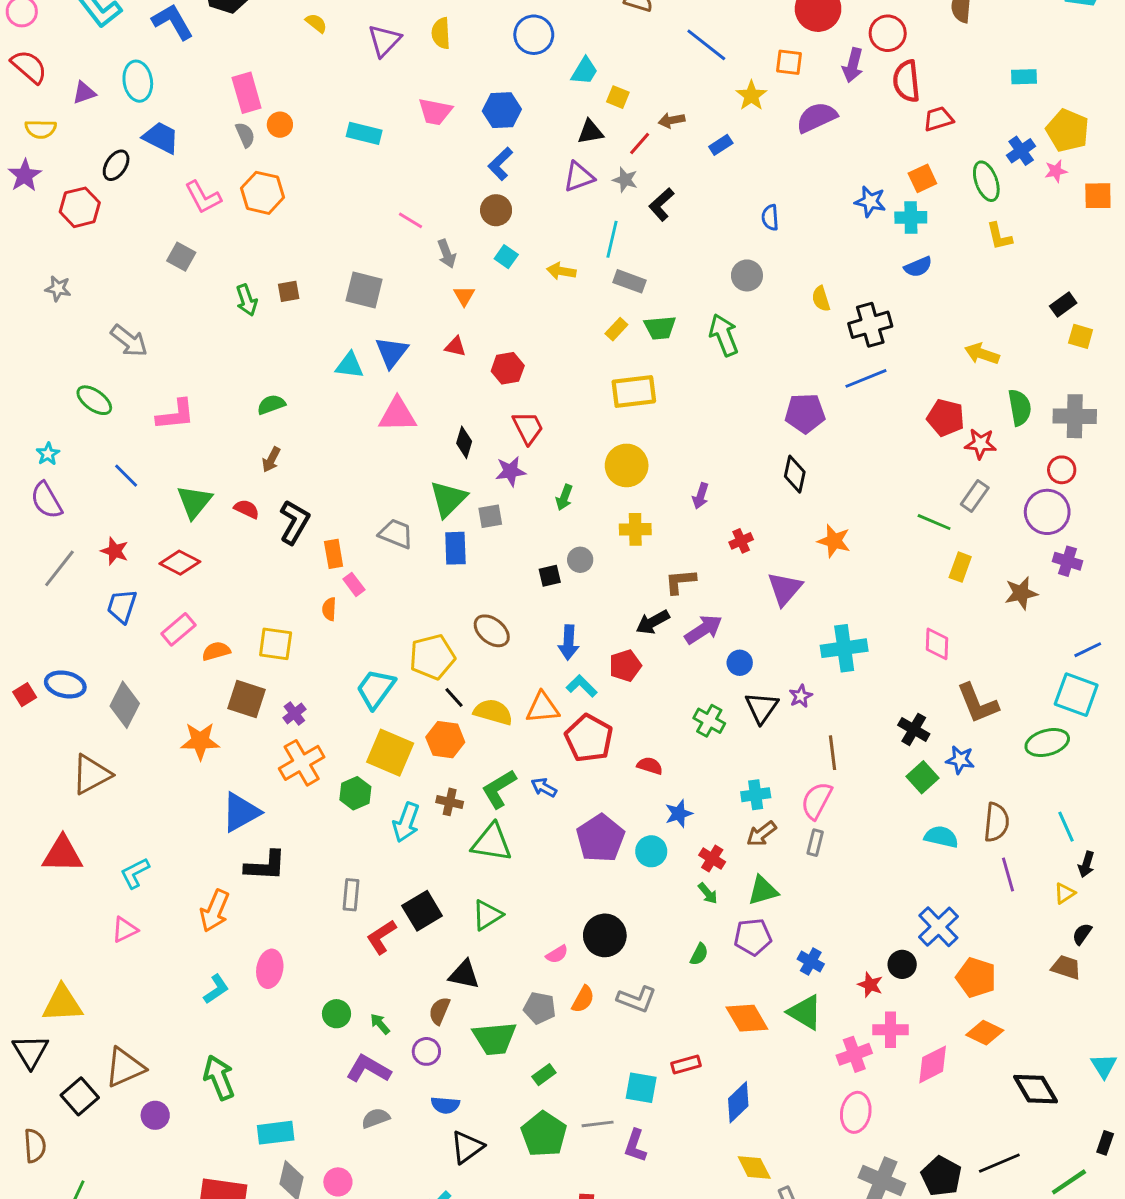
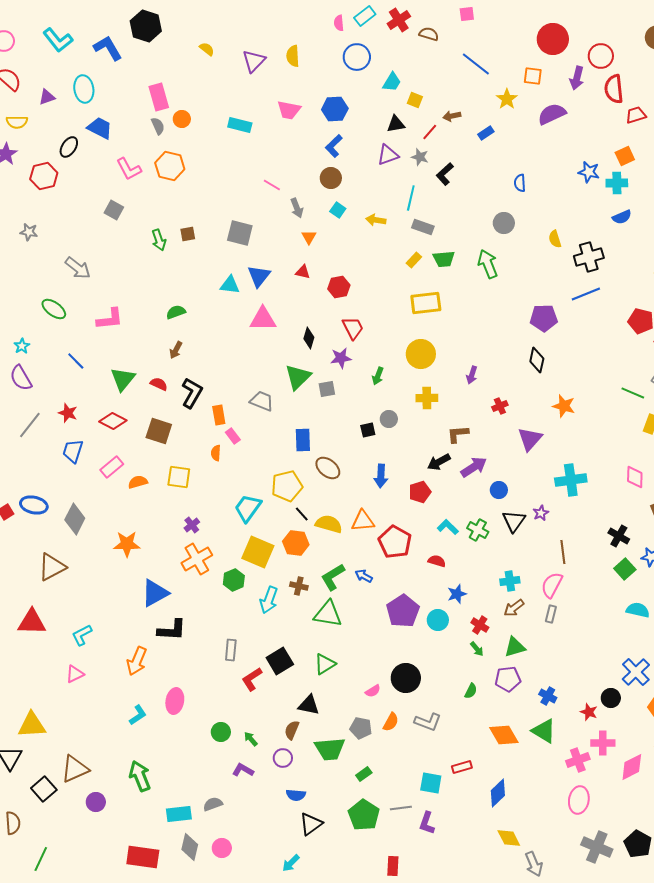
blue rectangle: (455, 548) -> (303, 440), moved
cyan L-shape: (582, 686) -> (448, 527), moved
brown square: (247, 699) -> (159, 431), moved
purple L-shape: (368, 1069) -> (243, 770), size x0.7
gray semicircle: (376, 1118) -> (213, 804), moved

